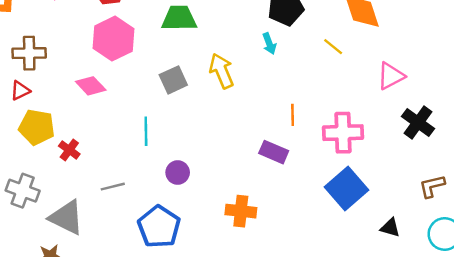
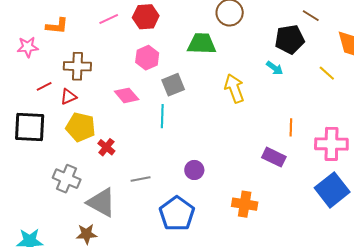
pink hexagon: (114, 39) -> (147, 58), size x0.7
cyan arrow: (269, 44) -> (275, 68), turned -36
gray square: (173, 80) -> (173, 85), moved
cyan line: (146, 131) -> (162, 116), moved

